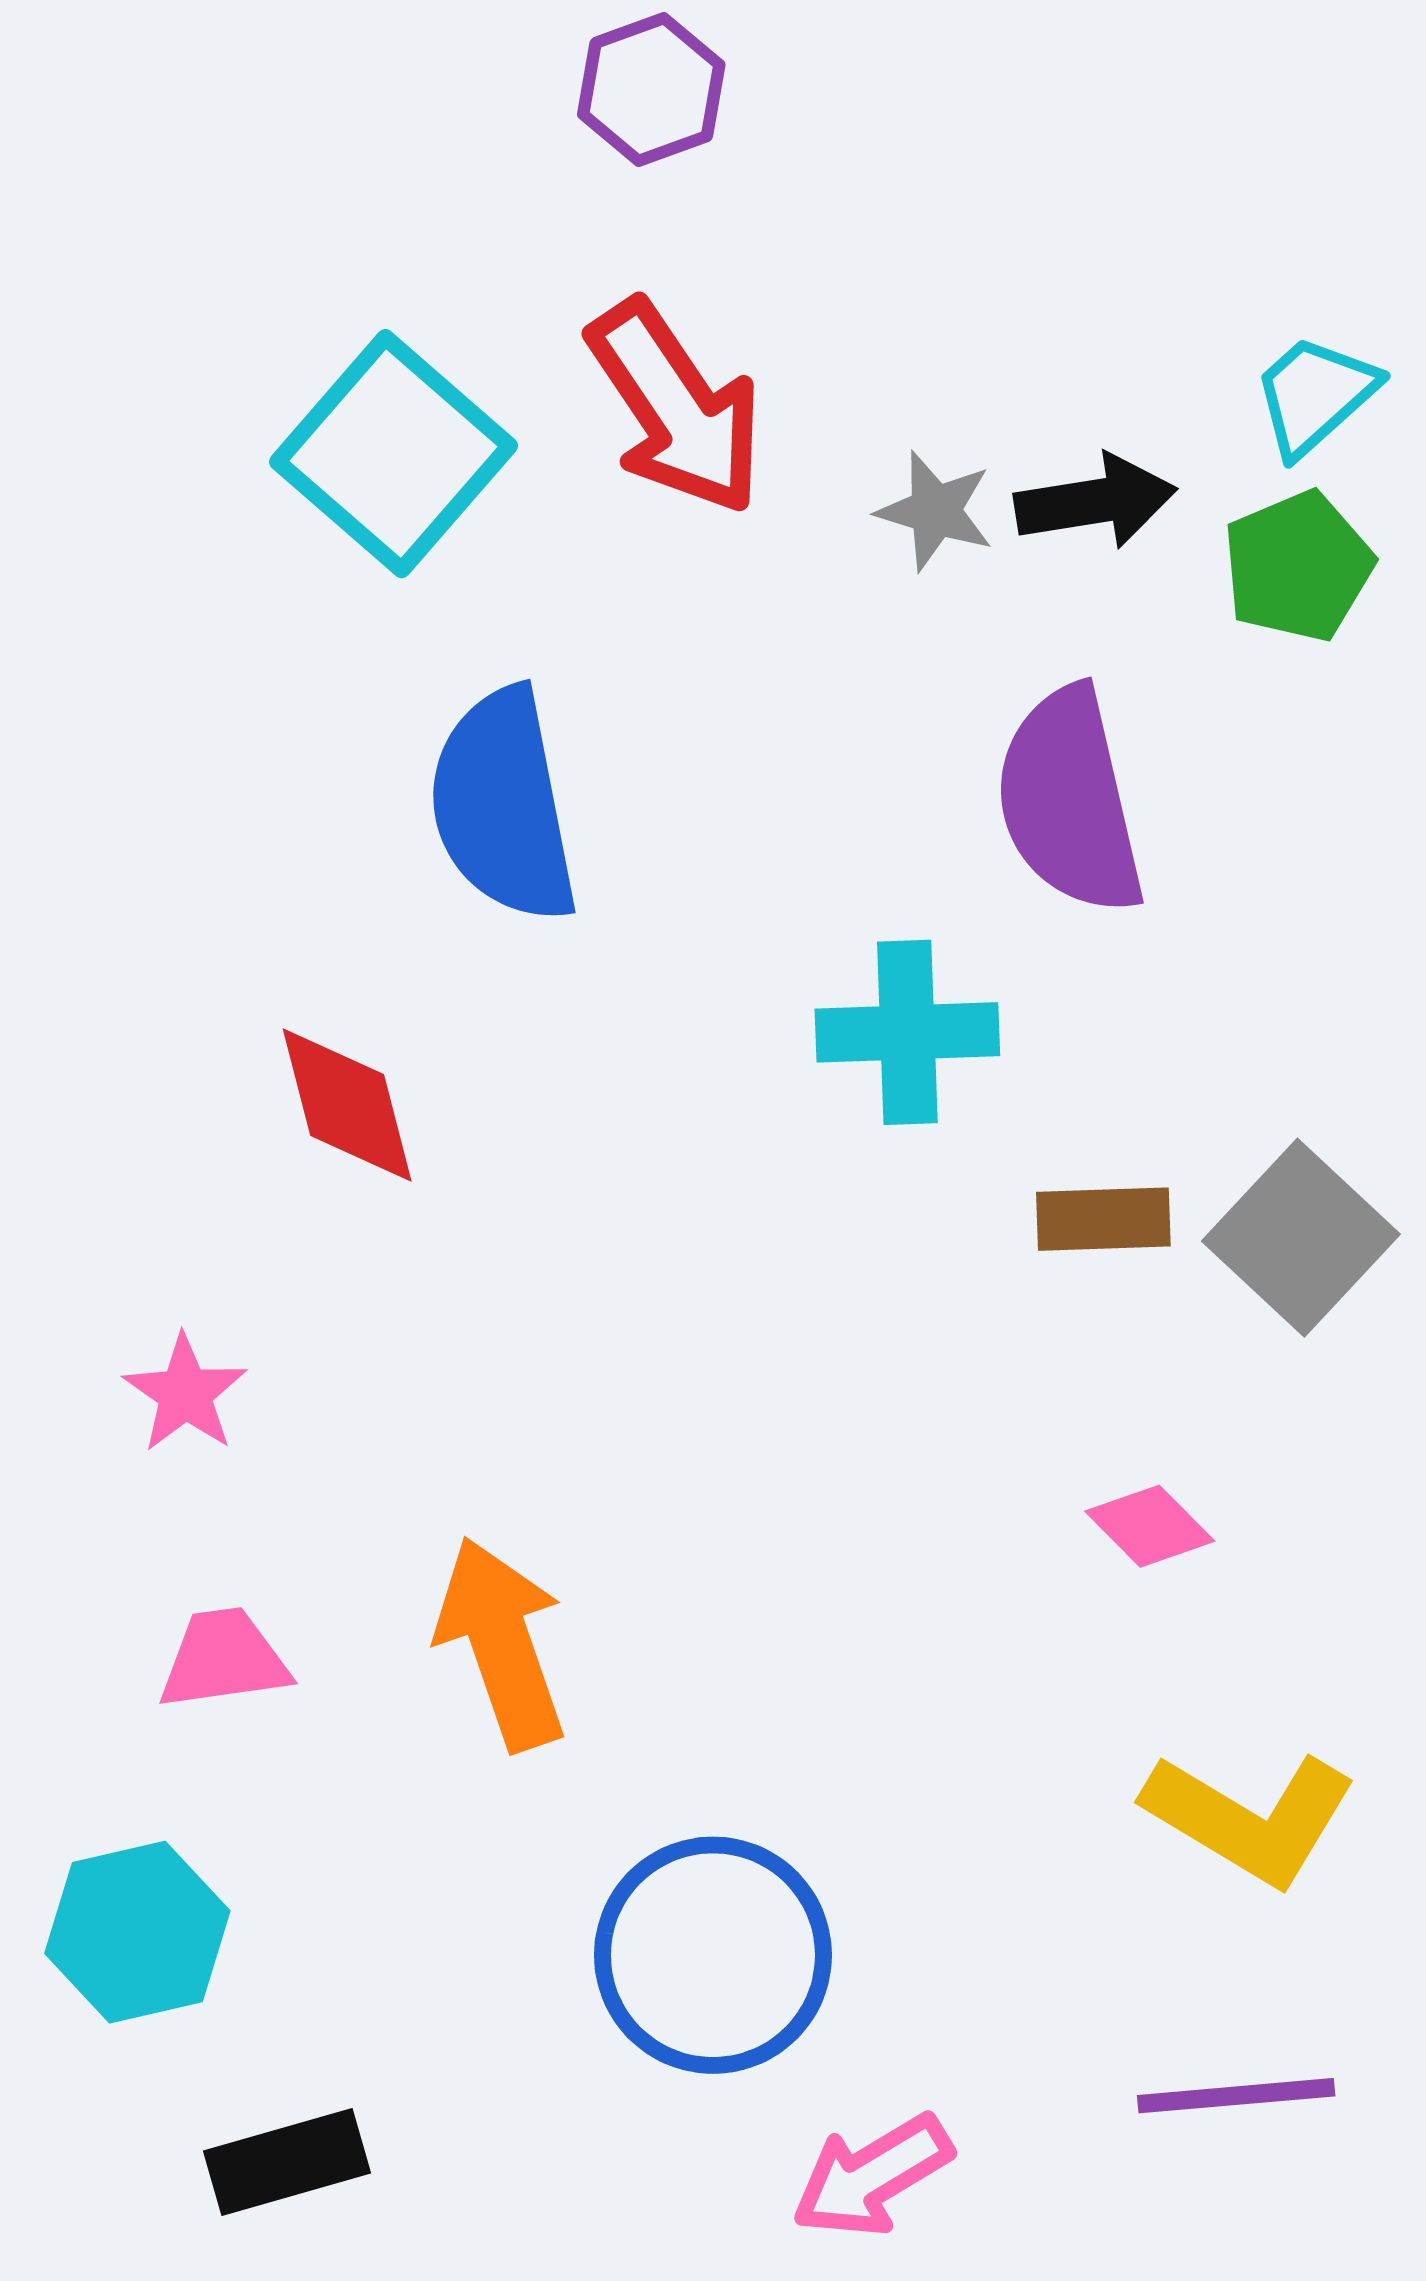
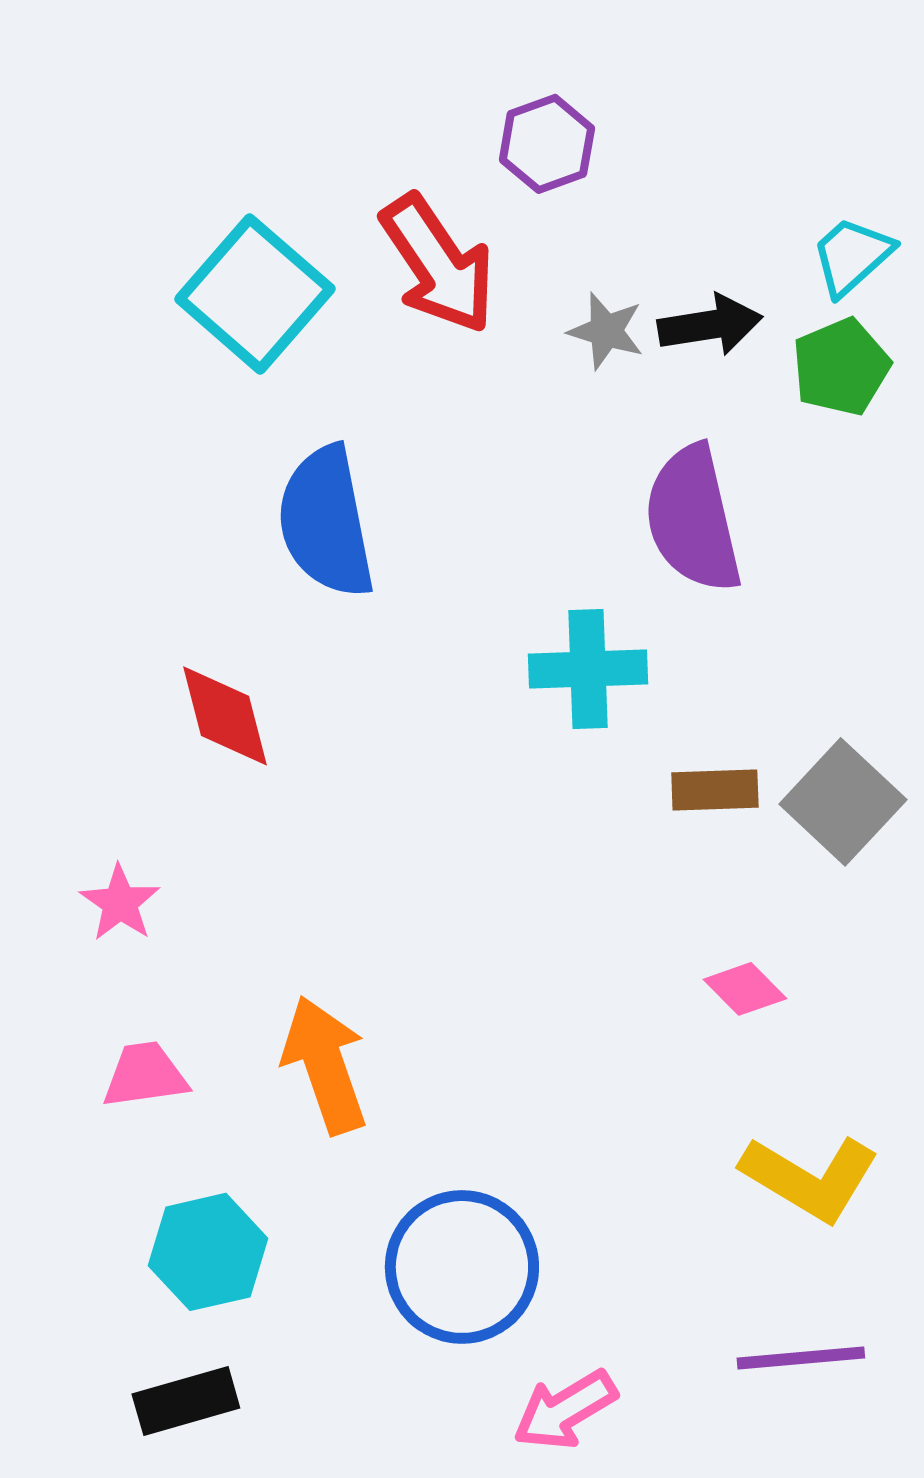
purple hexagon: (651, 90) -> (547, 144), moved
cyan hexagon: (137, 1932) -> (208, 1252), moved

